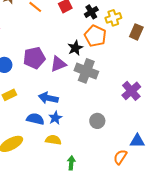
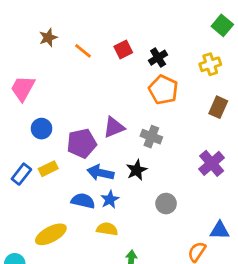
yellow cross: (113, 18) -> (210, 64), moved
brown rectangle: (136, 32) -> (218, 107), moved
black star: (75, 48) -> (137, 170), moved
purple pentagon: (34, 58) -> (82, 143), moved
gray cross: (86, 71) -> (151, 137), size x0.7

